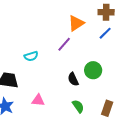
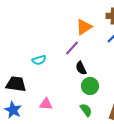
green circle: (93, 70) -> (90, 86), moved
black semicircle: (73, 79) -> (81, 68), moved

